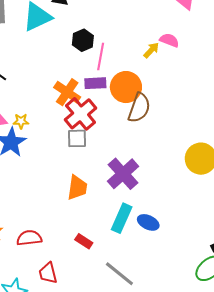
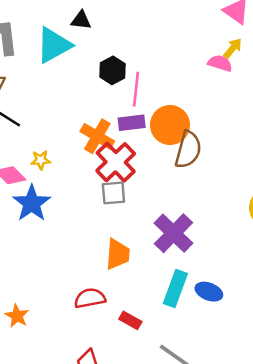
yellow arrow: (151, 50) -> (233, 48), moved
yellow star: (21, 121) -> (41, 160), moved
red semicircle: (29, 238) -> (90, 298), moved

